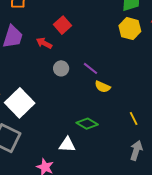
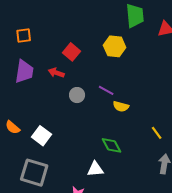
yellow hexagon: (130, 29) -> (115, 46), moved
white square: (20, 103) -> (42, 136), size x0.7
green diamond: (87, 124) -> (111, 145), turned 40

